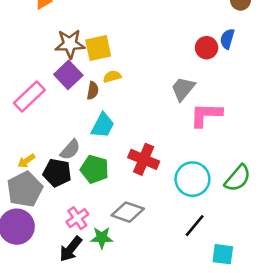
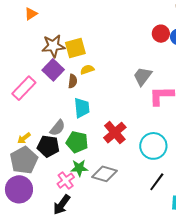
red circle: (207, 48) -> (161, 34), moved
cyan trapezoid: (103, 125) -> (82, 108), turned -30
red cross: (144, 159) -> (115, 133), turned 30
green star: (102, 238) -> (79, 168), moved

